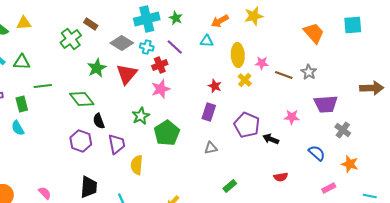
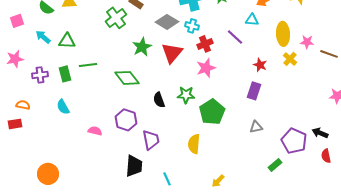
purple line: (175, 47) -> (235, 37), moved
green rectangle: (22, 104) -> (65, 74), moved
green star: (141, 116) -> (186, 95), turned 30
black semicircle: (99, 121) -> (159, 100), moved
purple pentagon: (247, 125) -> (294, 141), moved
black arrow: (271, 139) -> (320, 133), moved
purple trapezoid: (117, 144) -> (151, 140), moved
yellow semicircle: (137, 165) -> (194, 144), moved
red semicircle: (281, 177) -> (326, 156), turned 88
pink semicircle: (45, 193) -> (95, 131), moved, turned -32

